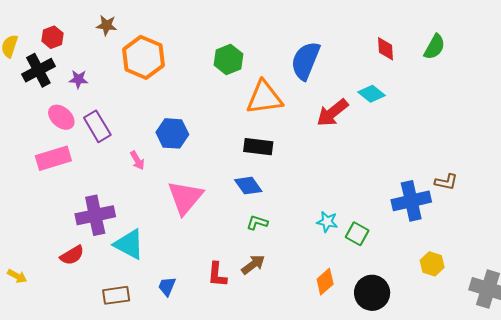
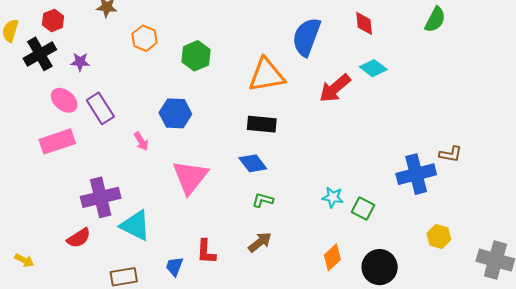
red diamond: (385, 49) -> (364, 23), moved
orange hexagon: (143, 57) -> (144, 38), size x0.6
green hexagon: (228, 60) -> (196, 56), moved
red L-shape: (217, 275) -> (206, 252), moved

